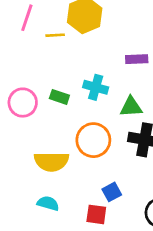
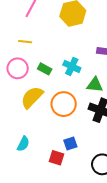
yellow line: (55, 35) -> (25, 42), moved
yellow semicircle: (52, 161) -> (32, 97), moved, turned 125
cyan semicircle: (48, 203) -> (23, 144), turned 91

